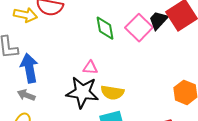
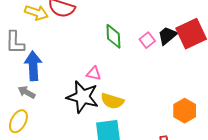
pink square: (139, 28) -> (147, 40), size x0.6

